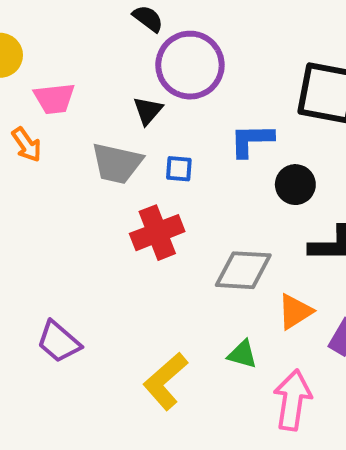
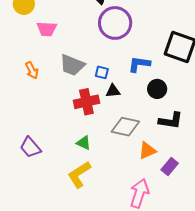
black triangle: (148, 111) -> (113, 91), moved, turned 35
orange arrow: (27, 145) -> (32, 70), moved
green triangle: (242, 354) -> (84, 143), moved

